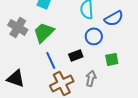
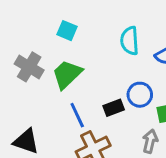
blue circle: (94, 36) -> (140, 95), moved
gray arrow: (91, 78) -> (150, 141), moved

